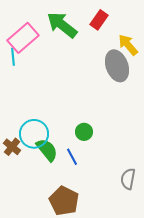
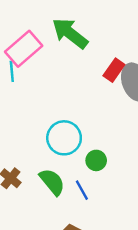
red rectangle: (99, 20) -> (114, 70), moved
cyan circle: (34, 134) -> (64, 138), moved

